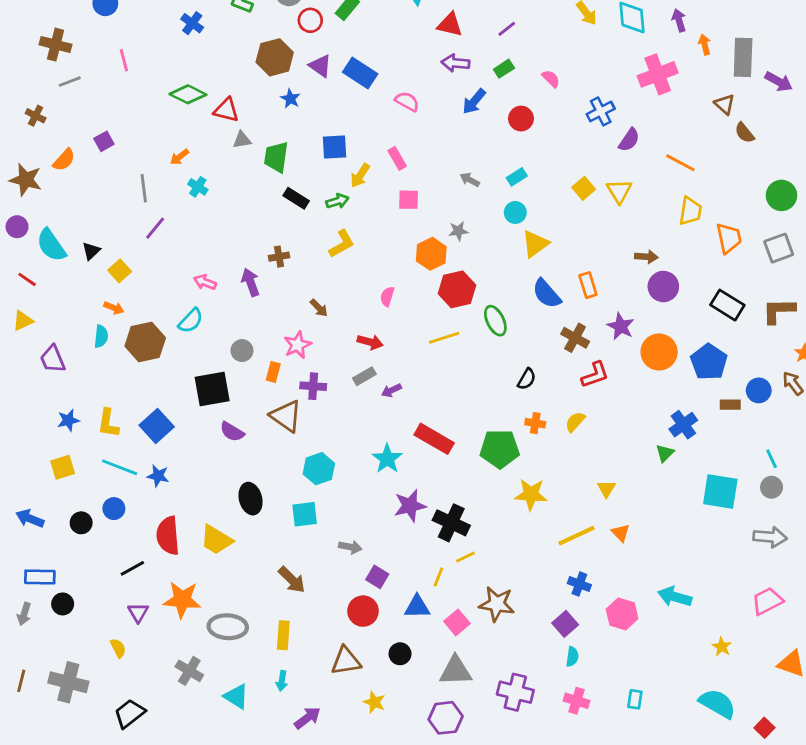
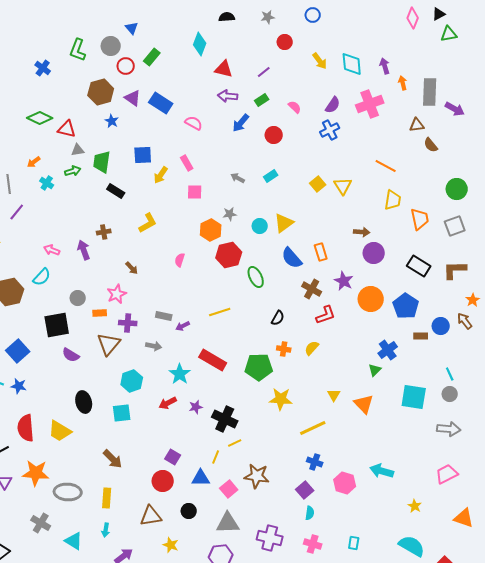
brown triangle: (725, 104) -> (417, 125), turned -49
purple semicircle: (629, 140) -> (333, 105), moved
green arrow: (337, 201) -> (73, 171), moved
cyan circle: (515, 212) -> (260, 226), moved
yellow line: (444, 338) -> (220, 312), moved
red arrow: (370, 342) -> (168, 403), moved, turned 138
orange rectangle: (273, 372) -> (100, 313), turned 72
gray rectangle: (364, 376) -> (164, 316), turned 42
brown triangle: (286, 416) -> (109, 344), turned 35
purple star: (410, 506) -> (196, 407), size x0.6
orange triangle: (621, 533) -> (364, 404), moved, size x1.5
gray arrow: (350, 547) -> (154, 346), moved

